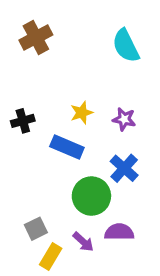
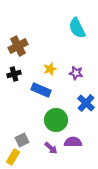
brown cross: (36, 38) -> (18, 46), moved
blue cross: (124, 168) -> (86, 103), moved
yellow rectangle: (51, 256) -> (13, 157), moved

